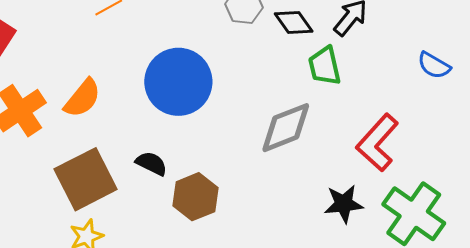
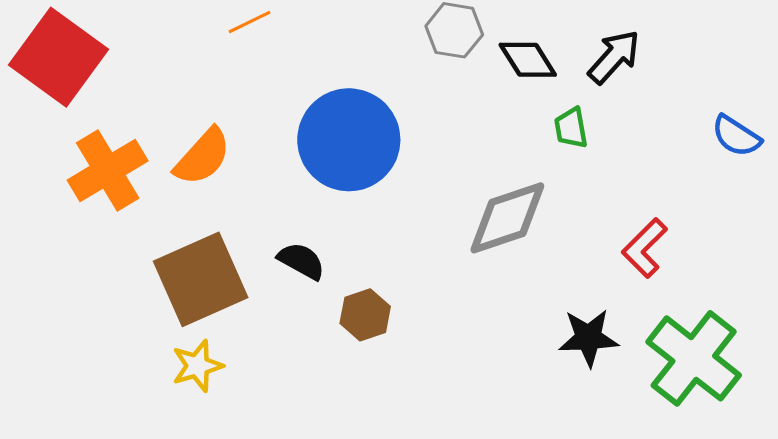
green trapezoid: (325, 66) -> (571, 128), size x0.7
red L-shape: (377, 143) -> (645, 248), size x0.7
brown hexagon: (195, 197) -> (365, 315), size x0.7

